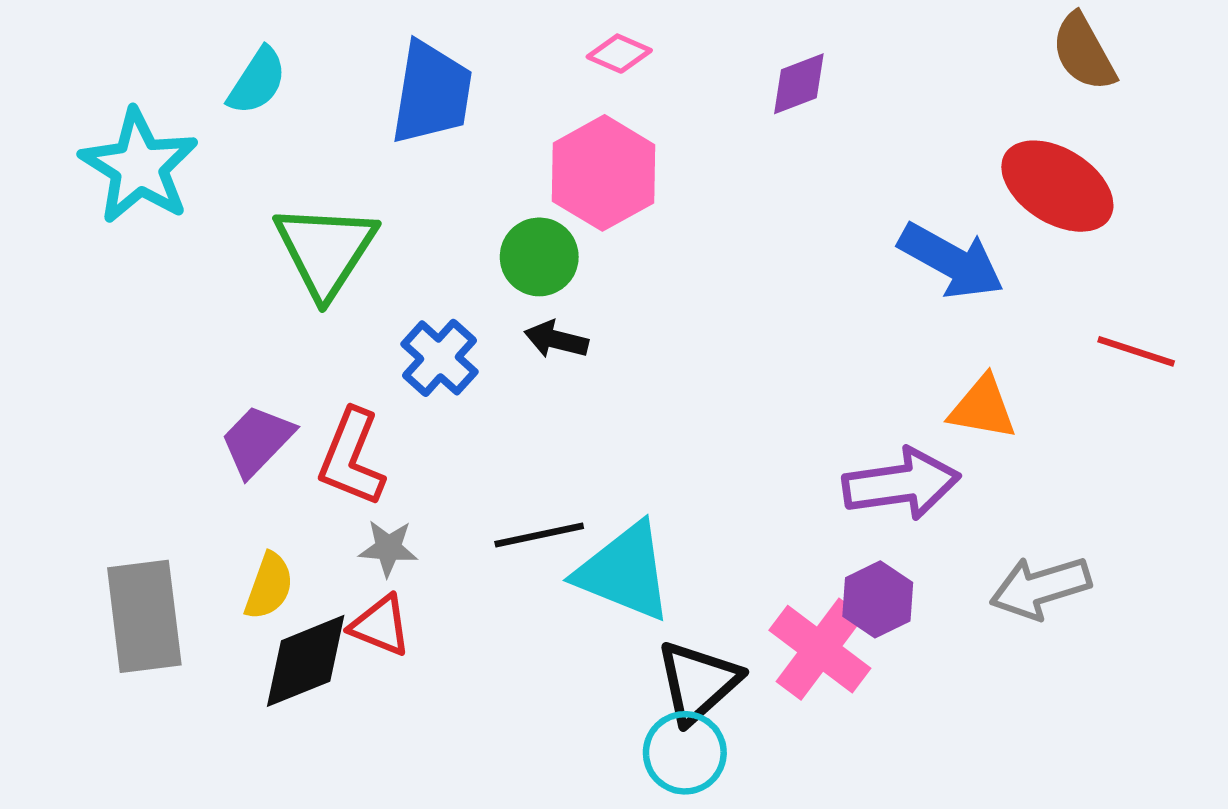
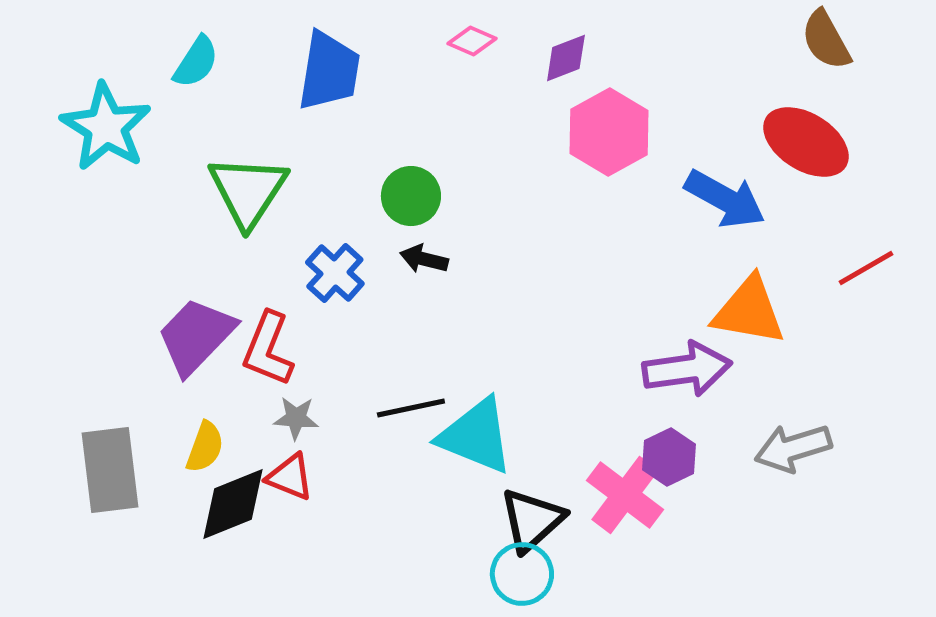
purple diamond: (799, 84) -> (566, 58), moved
pink hexagon: (603, 173) -> (609, 132), moved
red line: (1136, 351) -> (866, 268), turned -48
orange triangle: (983, 408) -> (749, 311), size x1.4
purple trapezoid: (257, 441) -> (196, 336), size x1.4

